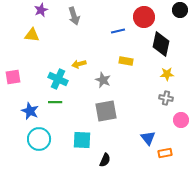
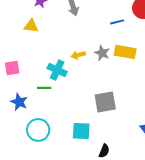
yellow rectangle: (126, 61) -> (125, 52), size x1.5
gray star: (103, 80) -> (102, 53), moved
green line: (55, 102) -> (44, 88), moved
blue star: (30, 111) -> (19, 102), moved

